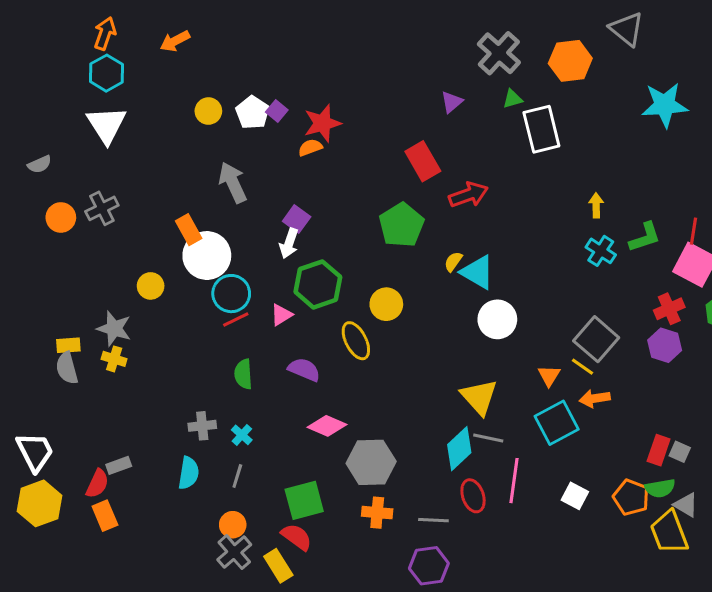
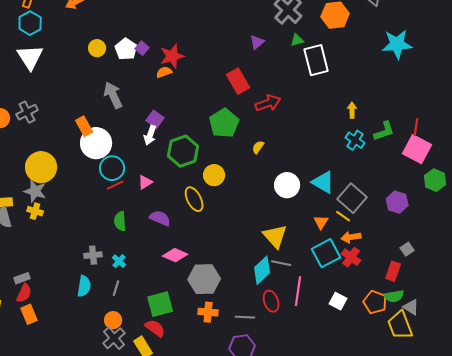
cyan triangle: (478, 272) -> (323, 182), moved
green hexagon: (318, 284) -> (183, 151), moved
yellow circle: (151, 286) -> (41, 167), moved, size x1.8
red cross: (669, 309) -> (351, 257), moved, turned -30
gray square: (680, 452) -> (407, 249), moved, turned 32
gray rectangle: (119, 465) -> (22, 278), moved

